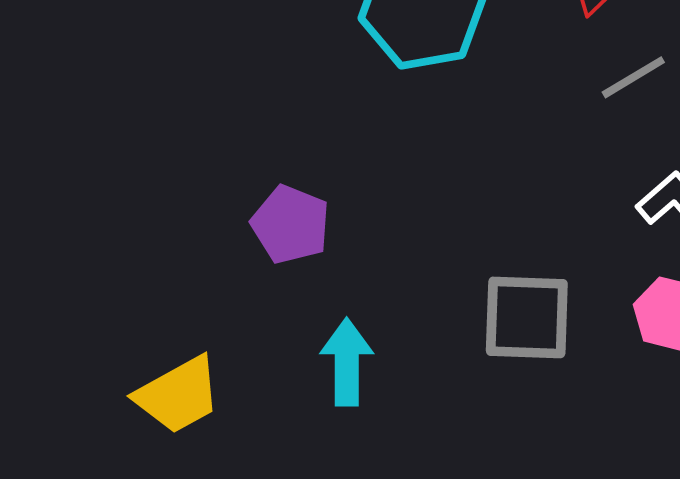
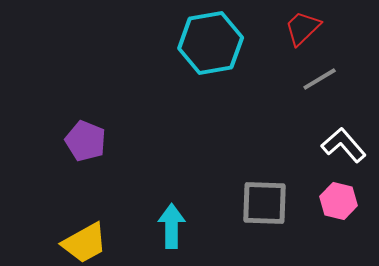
purple pentagon: (291, 224) -> (86, 141), moved

